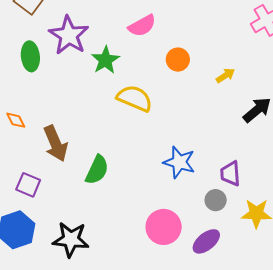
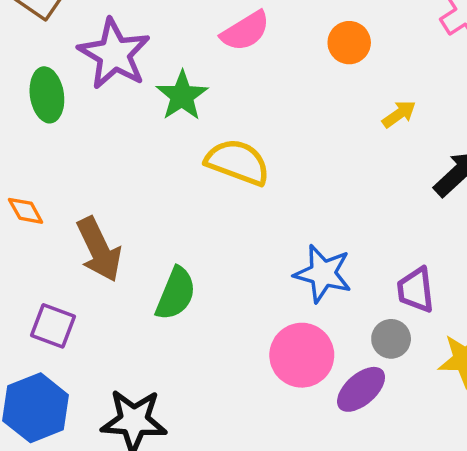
orange circle: (178, 60) -> (349, 43), moved
pink circle: (164, 227) -> (302, 355), moved
purple ellipse: (206, 241) -> (361, 389), moved

